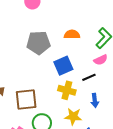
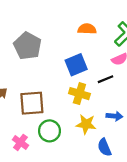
gray pentagon: (38, 43) -> (28, 46), moved, turned 30
blue arrow: (95, 100) -> (114, 116), moved, turned -80

